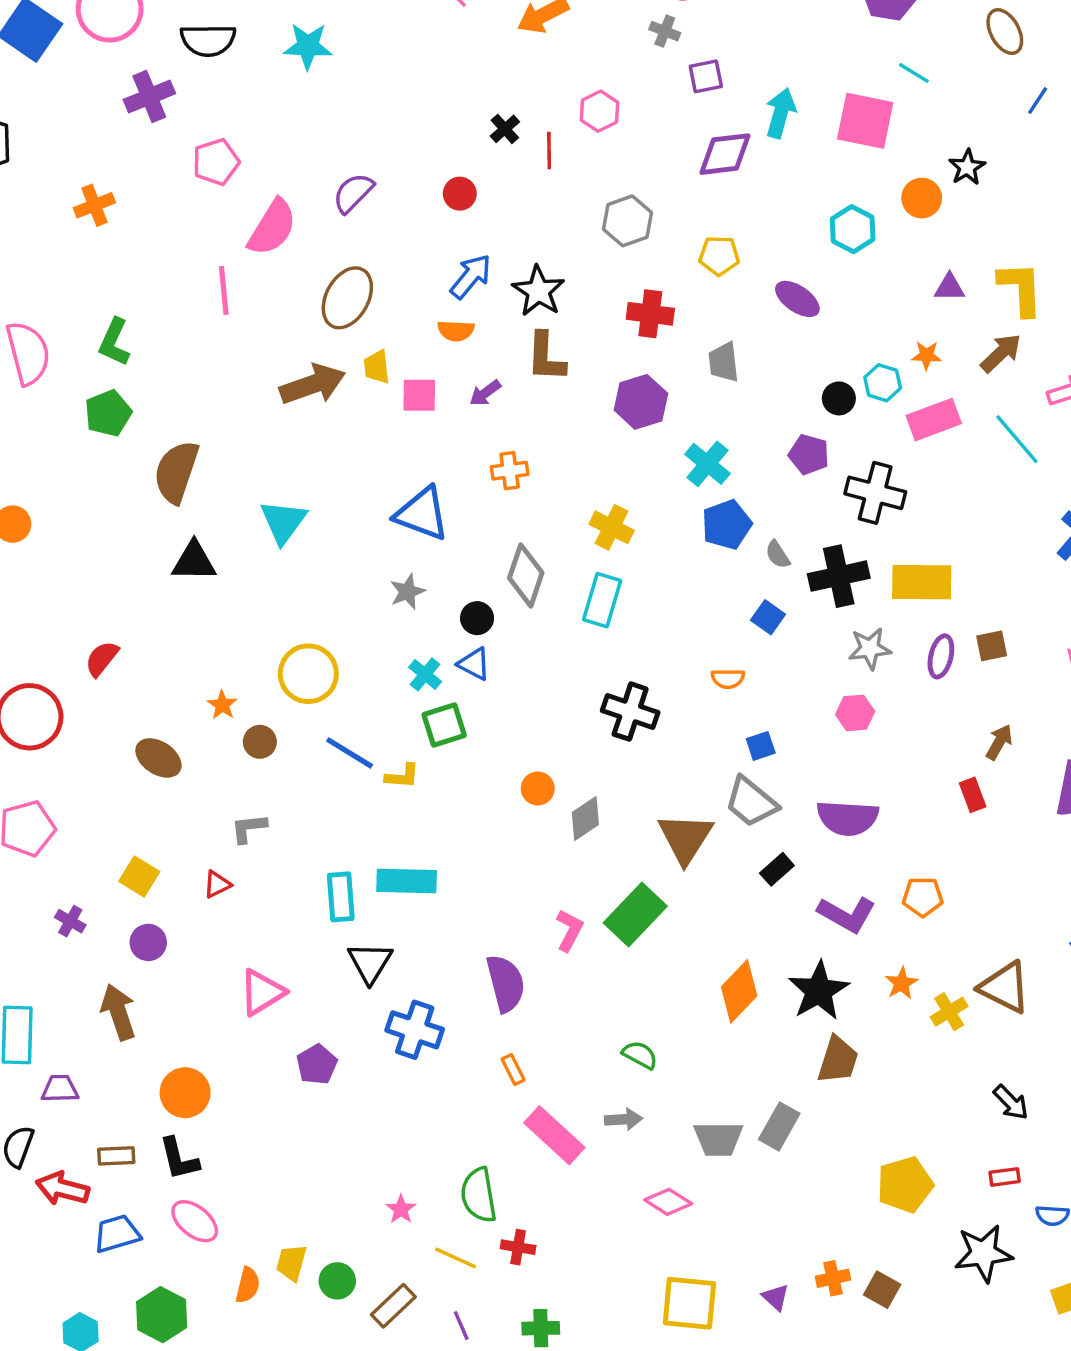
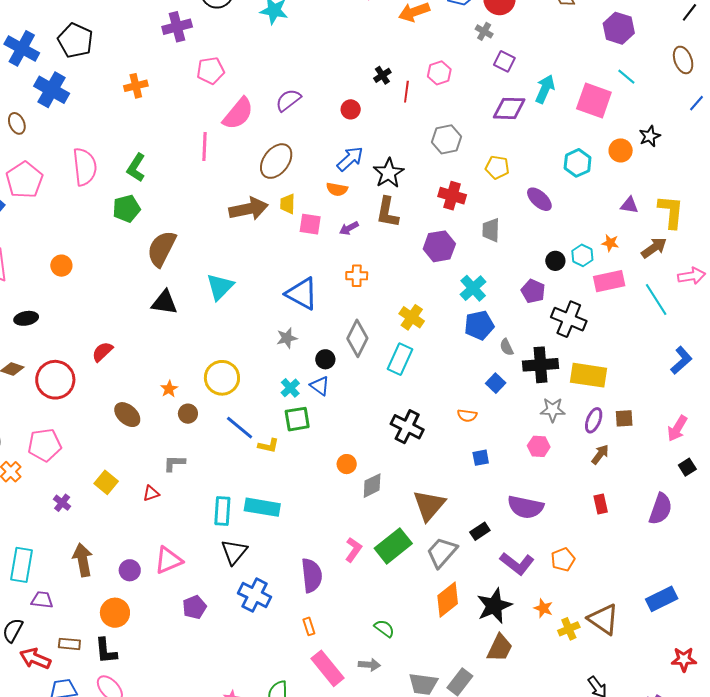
purple square: (706, 76) -> (504, 61), turned 30
brown arrow: (999, 742) -> (600, 454), moved
gray trapezoid: (751, 802) -> (442, 552), moved, turned 84
orange pentagon: (923, 897) -> (563, 559), turned -30
purple circle: (148, 942) -> (130, 570), moved
orange star: (901, 983) -> (543, 608), turned -30

